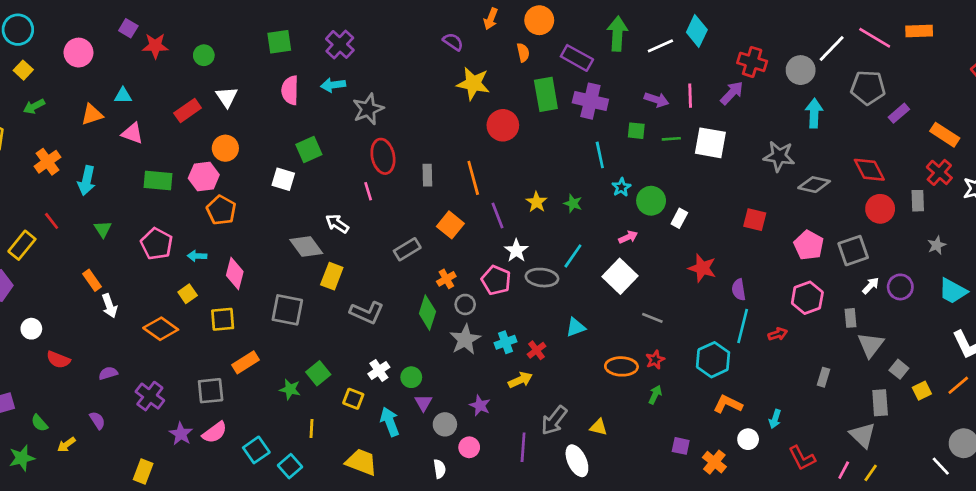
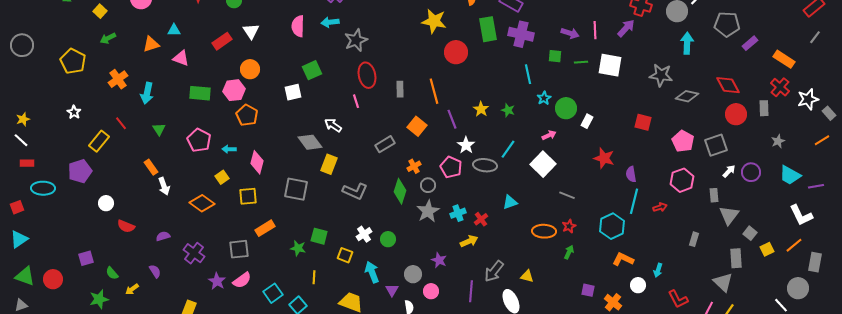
white square: (283, 179) -> (293, 92), turned -30
green square: (318, 373) -> (319, 236), turned -36
purple triangle: (423, 403) -> (392, 290), moved

